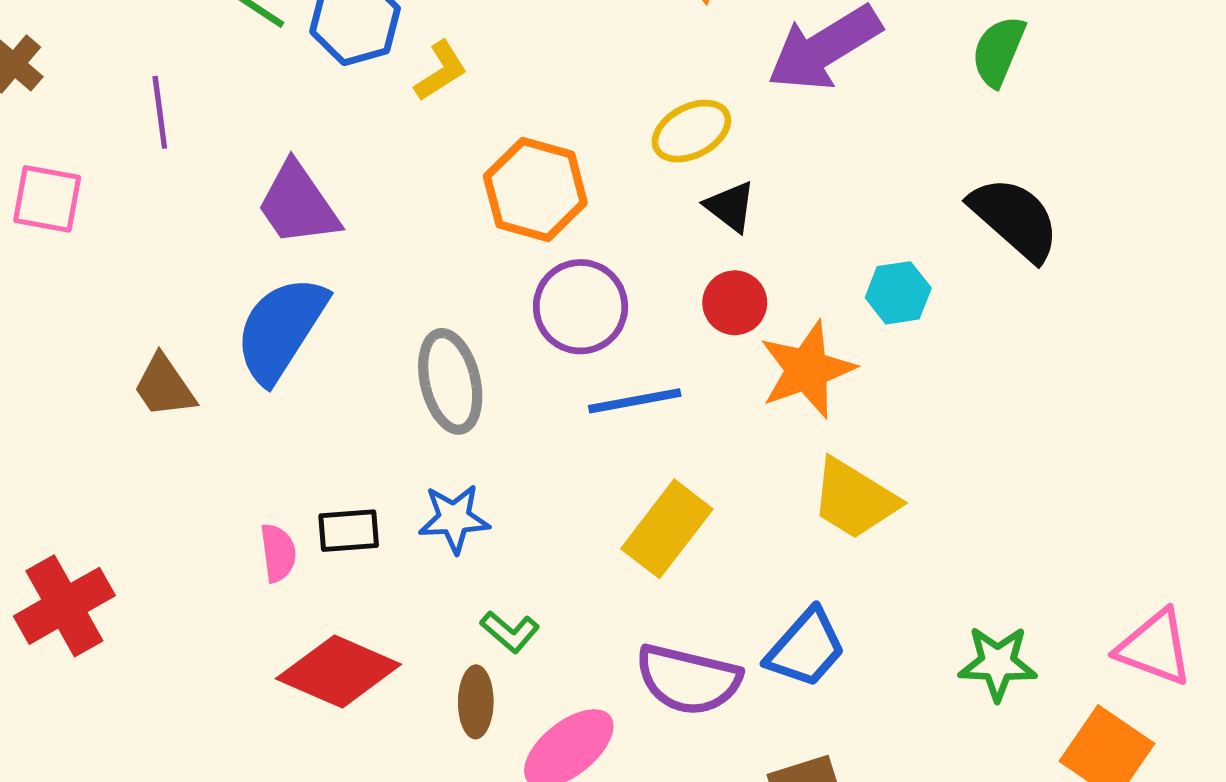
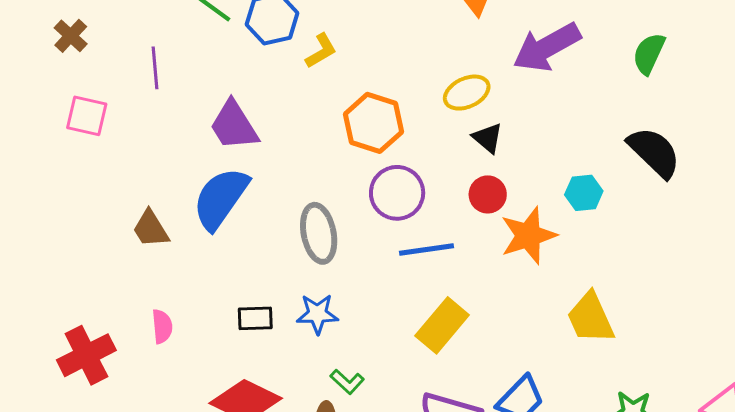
yellow trapezoid: (854, 499) -> (590, 318), moved, turned 32
pink semicircle: (278, 553) -> (162, 326), moved

